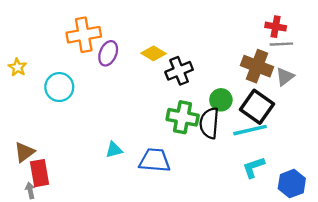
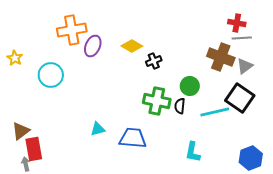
black cross: (179, 71) -> (154, 61), size x0.7
black square: (257, 107) -> (240, 98), moved
black semicircle: (209, 123) -> (180, 106), size x0.6
cyan L-shape: (253, 167) -> (193, 152), moved, turned -60

